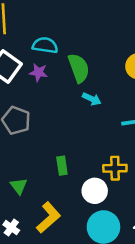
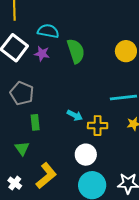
cyan arrow: (92, 99) -> (75, 115), moved
green rectangle: (62, 166) -> (35, 122), moved
yellow cross: (115, 168) -> (98, 126), moved

